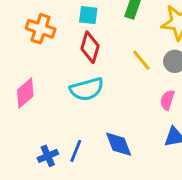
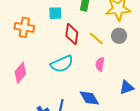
red diamond: (90, 47) -> (72, 34), moved
pink semicircle: (167, 100) -> (100, 64), moved

